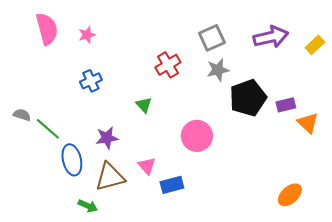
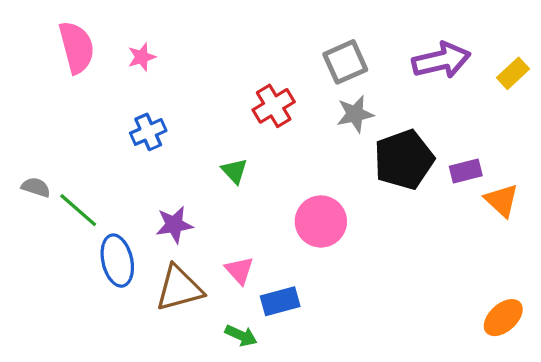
orange ellipse: (290, 195) -> (503, 318), moved
green arrow: (88, 206) -> (241, 335), moved

